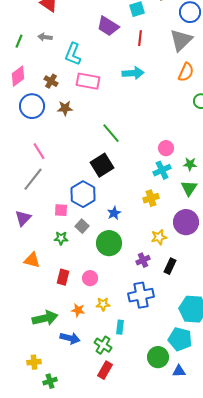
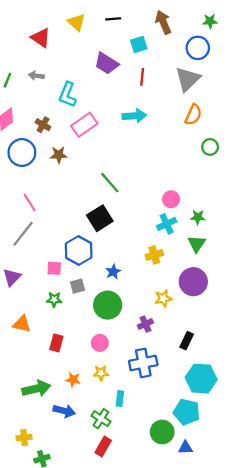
pink rectangle: (88, 81) -> (84, 125), turned -45
gray square: (82, 226) -> (78, 286), turned 32
black rectangle: (170, 266) -> (187, 341), moved
pink circle: (90, 278) -> (100, 343), moved

